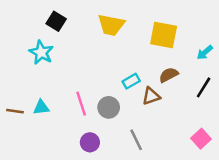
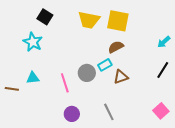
yellow square: (164, 35) -> (118, 21), moved
brown semicircle: (169, 75) -> (116, 47), moved
cyan triangle: (41, 107) -> (33, 78), moved
gray circle: (109, 107) -> (87, 73), moved

